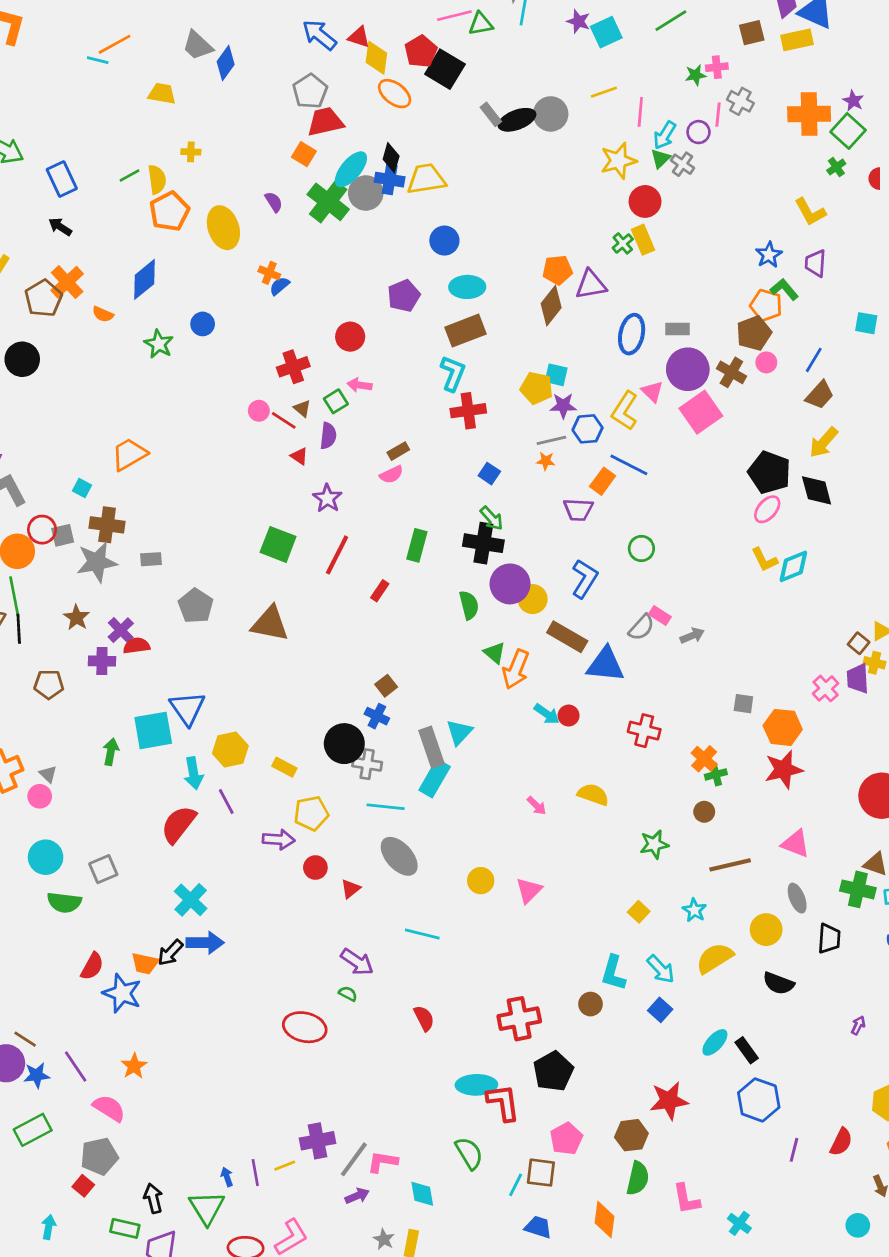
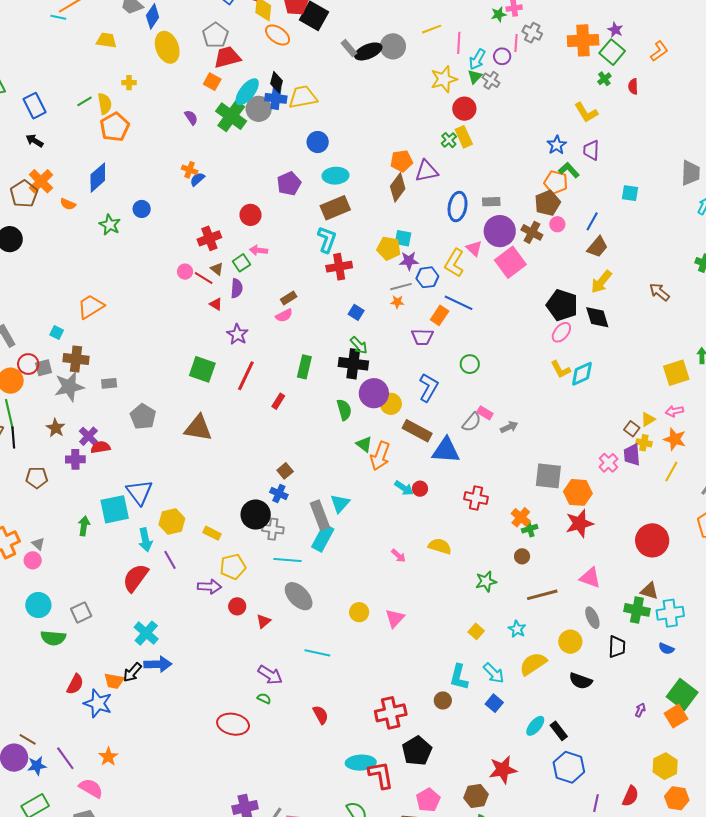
yellow ellipse: (223, 228) -> (167, 47), moved
gray square: (743, 704) -> (548, 476), size x1.8

